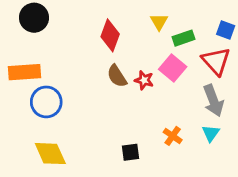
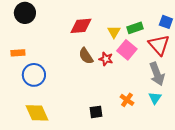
yellow triangle: (159, 22) -> (114, 32), moved
red diamond: (110, 35) -> (81, 26), turned 65
orange rectangle: (24, 72) -> (18, 53), size x0.6

